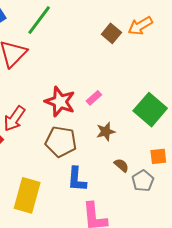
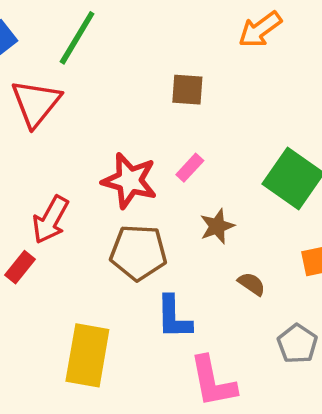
brown square: (111, 33) -> (187, 90), moved, turned -30
gray pentagon: (143, 181) -> (297, 344), moved

